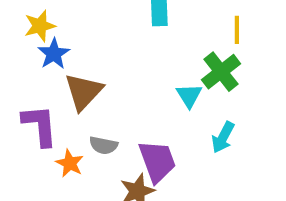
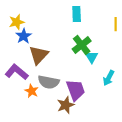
green cross: (221, 72) -> (82, 45), moved
purple L-shape: (40, 125) -> (17, 72), turned -45
gray semicircle: (104, 145) -> (49, 82), size x1.5

